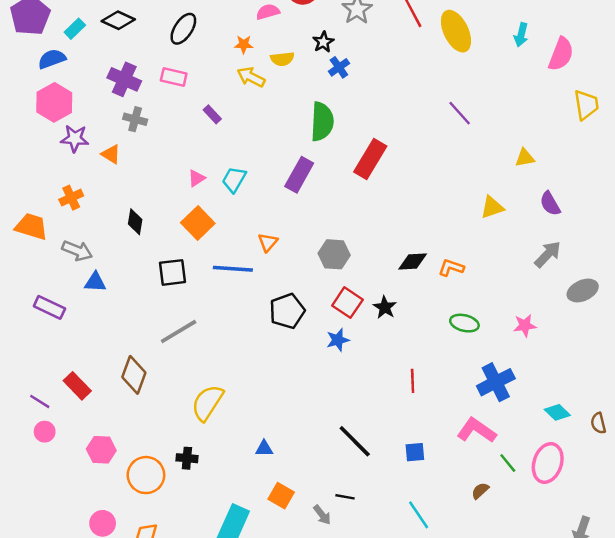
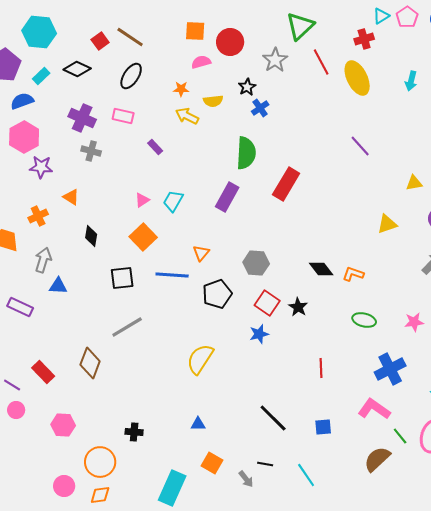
orange triangle: (111, 154) -> (71, 197), moved
gray arrow: (77, 251) -> (43, 260), turned -95
black diamond: (413, 262) -> (321, 269), turned 55
black pentagon: (287, 311) -> (217, 294), moved
yellow semicircle: (207, 403) -> (200, 359), moved
orange circle: (146, 475) -> (100, 462), moved
brown semicircle: (480, 491) -> (377, 459), size x1.8
cyan line: (419, 515) -> (306, 475), moved

